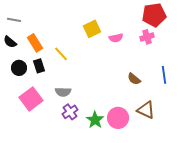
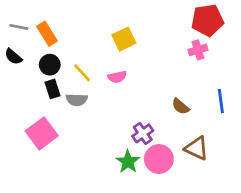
pink semicircle: (116, 38) -> (117, 77), moved
orange rectangle: (35, 43) -> (47, 34), moved
black circle: (19, 68) -> (50, 65), moved
gray semicircle: (63, 92) -> (77, 100), moved
purple cross: (70, 112) -> (143, 133), moved

